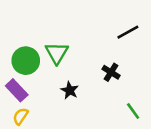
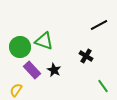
green triangle: (57, 53) -> (44, 41), turned -42
purple rectangle: (17, 90) -> (32, 70), moved

